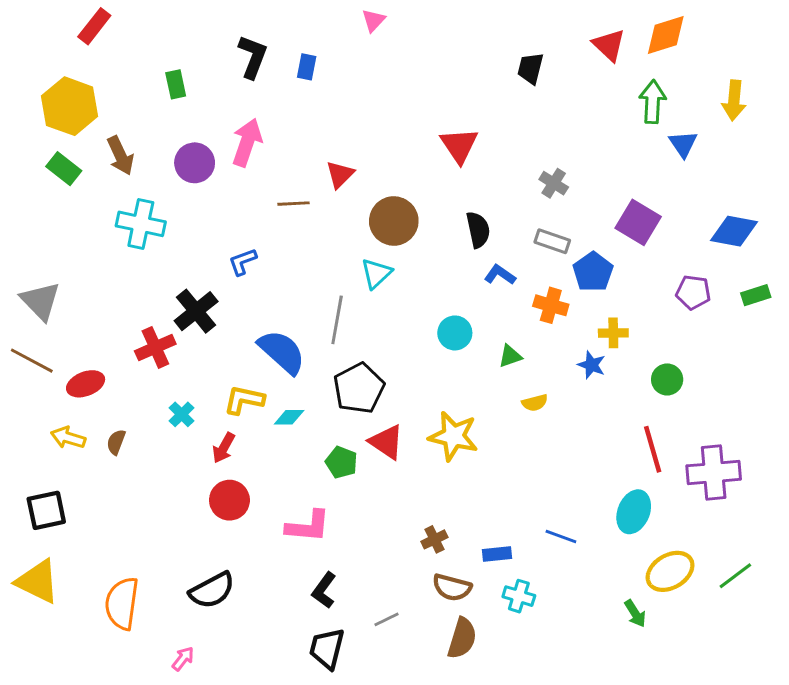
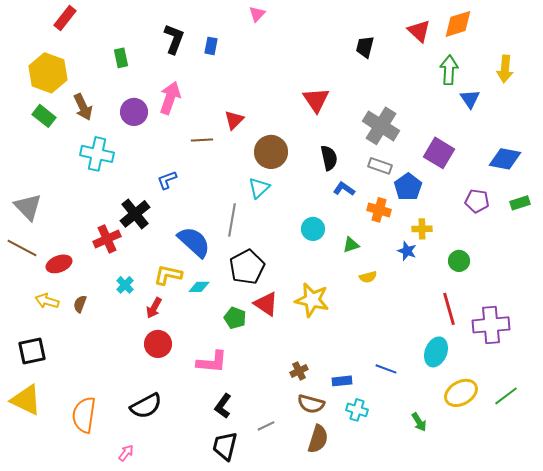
gray cross: (554, 183) -> (381, 126), size x1.8
green arrow: (635, 614) -> (419, 422), moved

